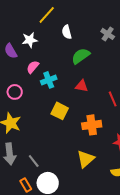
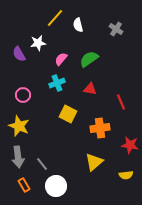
white semicircle: (67, 32) -> (78, 25), moved
gray cross: (108, 34) -> (116, 29), moved
pink semicircle: (33, 67) -> (61, 59), moved
orange rectangle: (26, 185) -> (24, 185), moved

